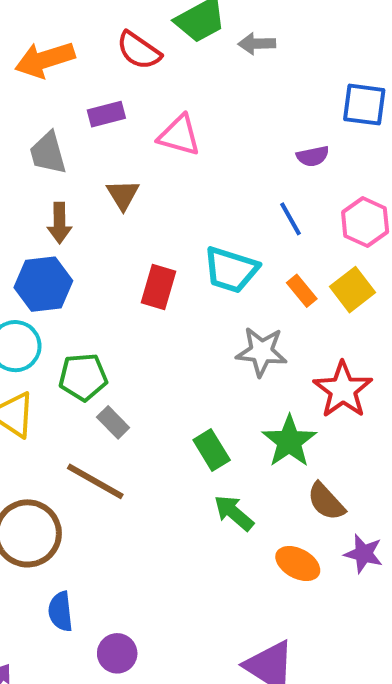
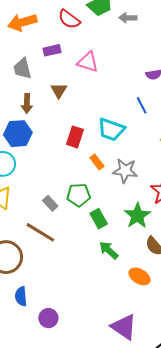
orange rectangle: (302, 291) -> (97, 162), moved
green pentagon: (83, 377) -> (79, 195), moved

